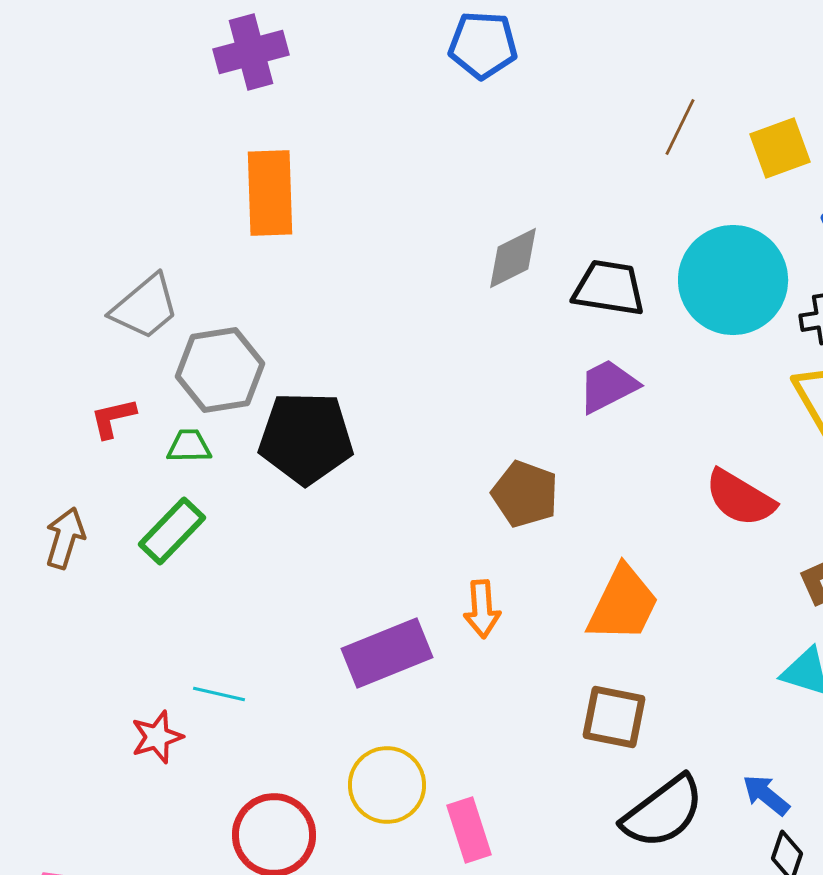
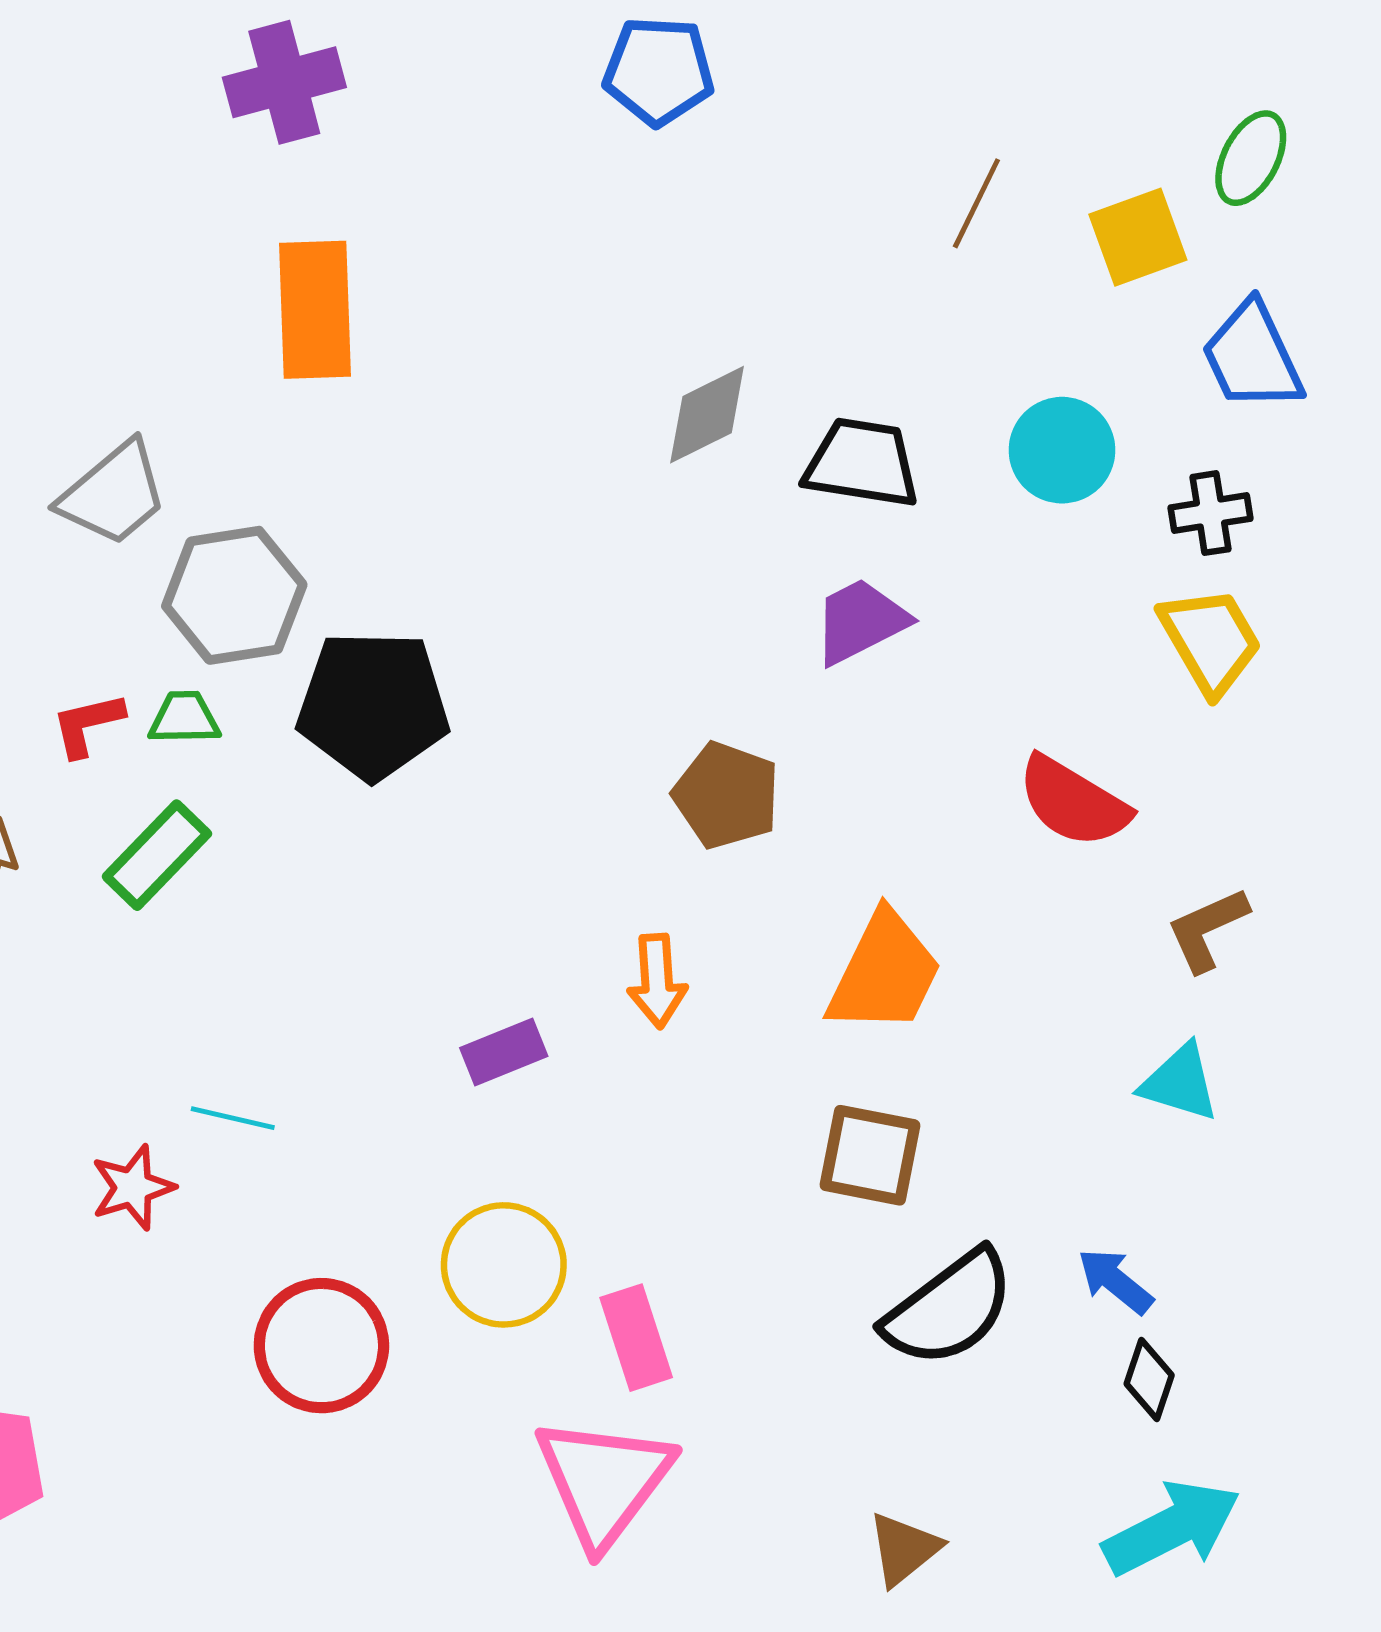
cyan circle: (733, 280) -> (1062, 450), size x0.6
red L-shape: (113, 418) -> (88, 724), moved
purple rectangle: (387, 653) -> (504, 1052), size x0.6

